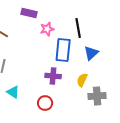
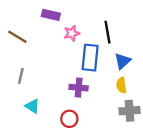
yellow semicircle: (82, 80) -> (121, 85), moved, turned -32

